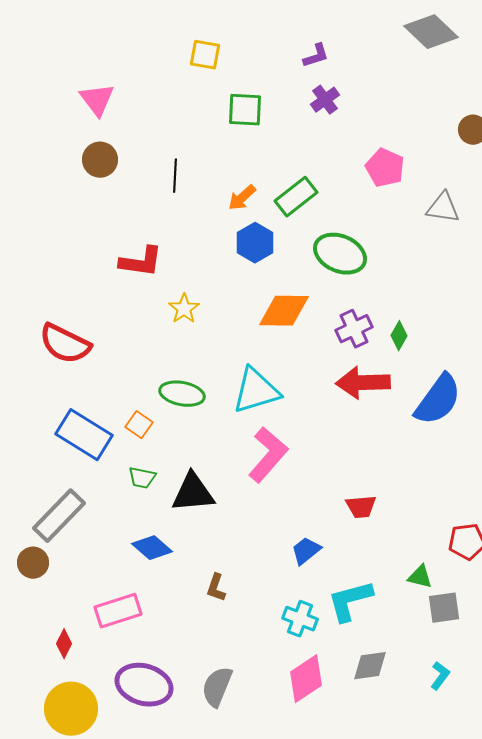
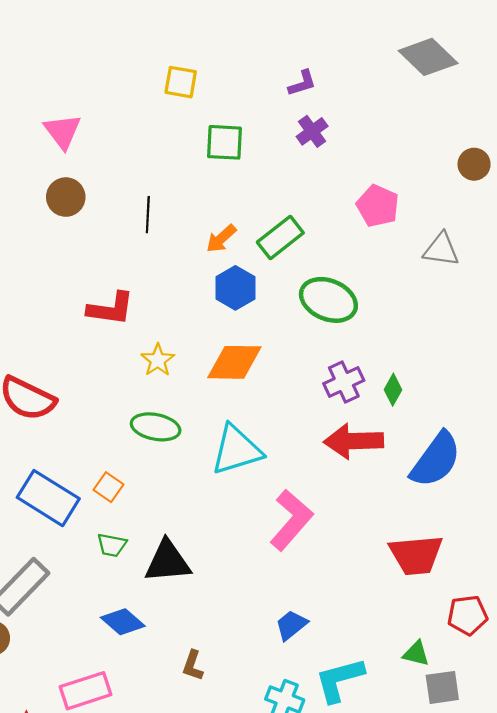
orange diamond: (284, 311) -> (234, 362), moved
green ellipse: (182, 394) -> (156, 427), moved
pink L-shape: (268, 455) -> (291, 520), moved
red trapezoid: (361, 507) -> (416, 555), moved, size x1.6

